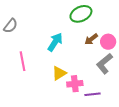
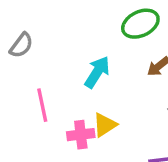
pink cross: (75, 84) -> (81, 135), moved

